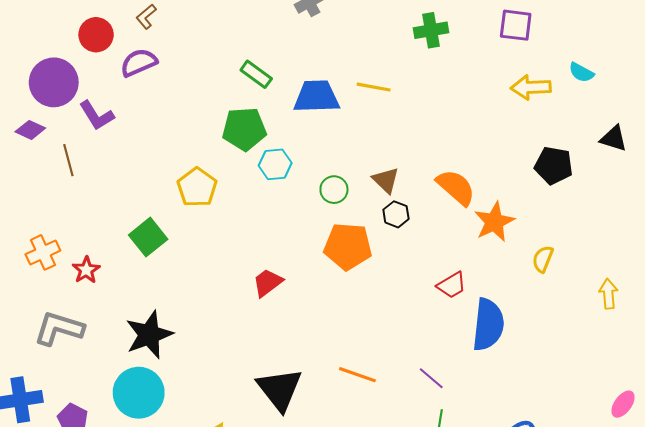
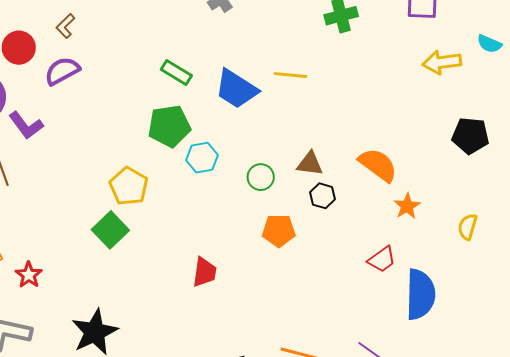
blue trapezoid: (317, 97) -> (236, 89), turned -141
brown triangle: (386, 180) -> (310, 164), turned -32
orange star: (494, 222) -> (407, 206), moved, size x0.7
green square: (148, 237) -> (110, 230), moved
orange pentagon: (348, 246) -> (279, 231), size x0.7
red trapezoid: (268, 283) -> (204, 272), turned 140

